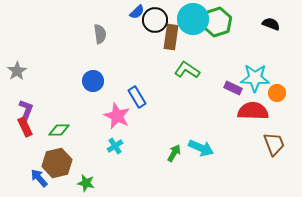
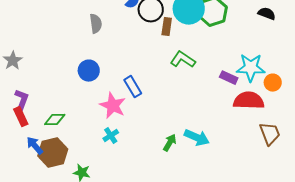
brown rectangle: (171, 37) -> (167, 27), size x0.7
blue arrow: (39, 178) -> (35, 146), moved

